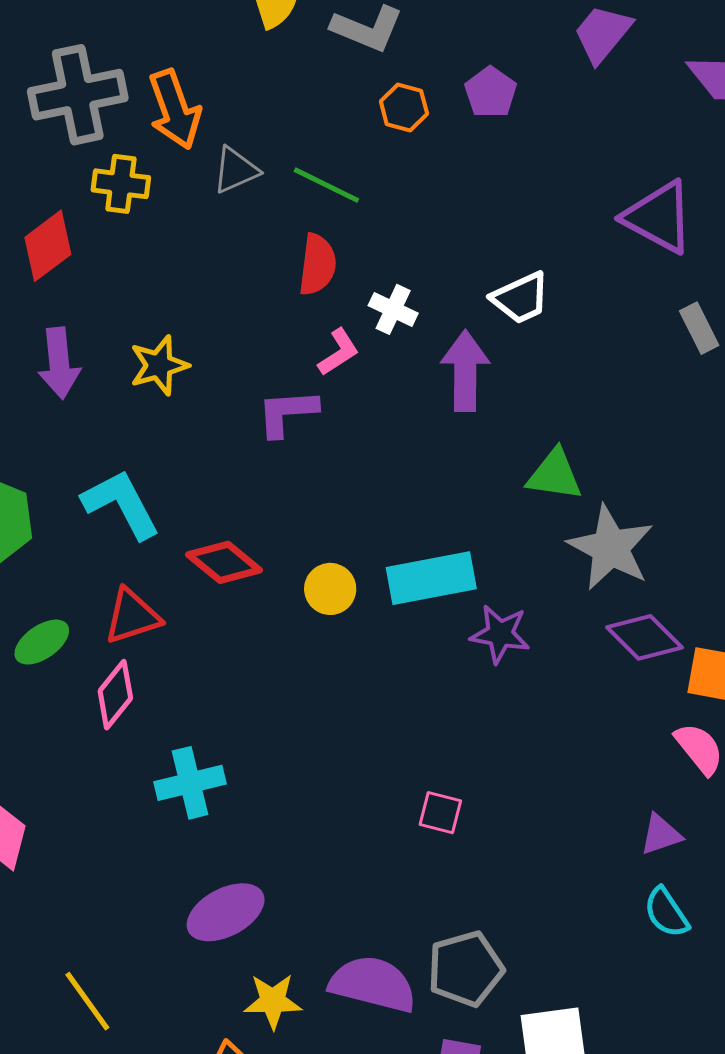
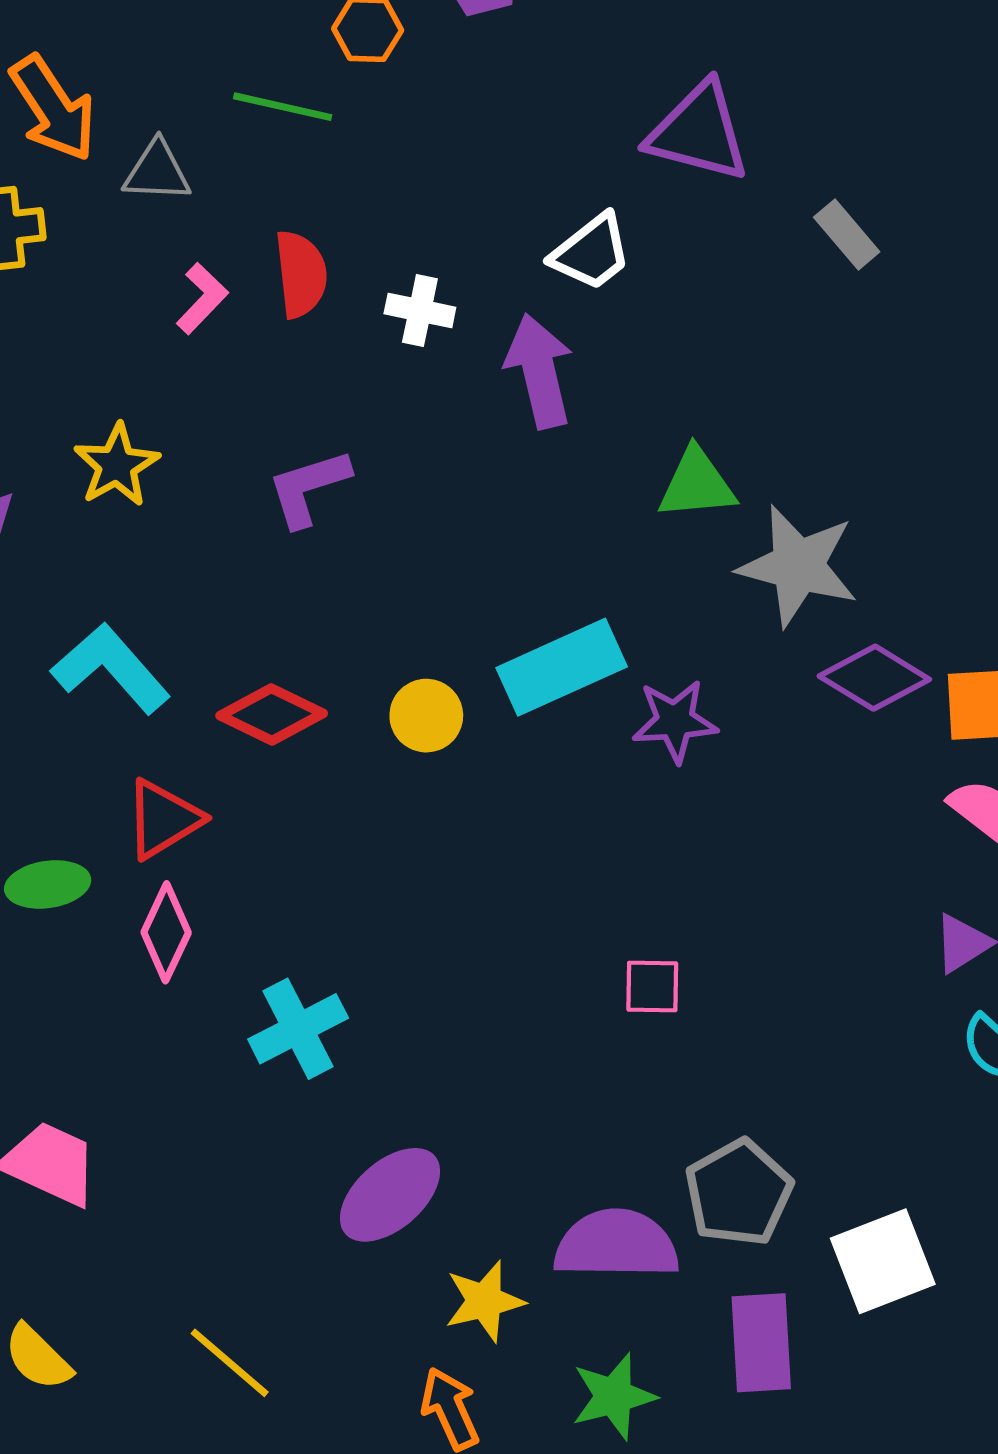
gray triangle: (236, 170) -> (157, 171), turned 40
green line: (326, 185) -> (283, 107), moved
purple triangle: (659, 217) -> (699, 132), moved
pink L-shape: (339, 352) -> (202, 299), moved
green ellipse: (42, 642) -> (48, 884), turned 40

